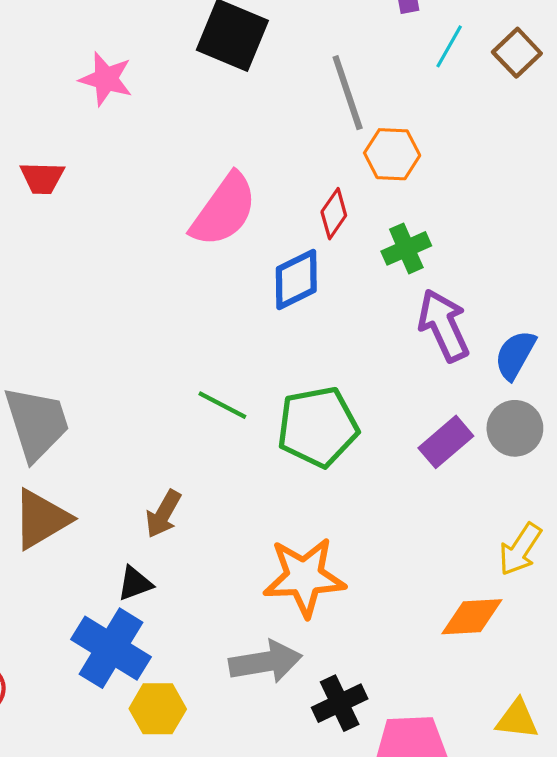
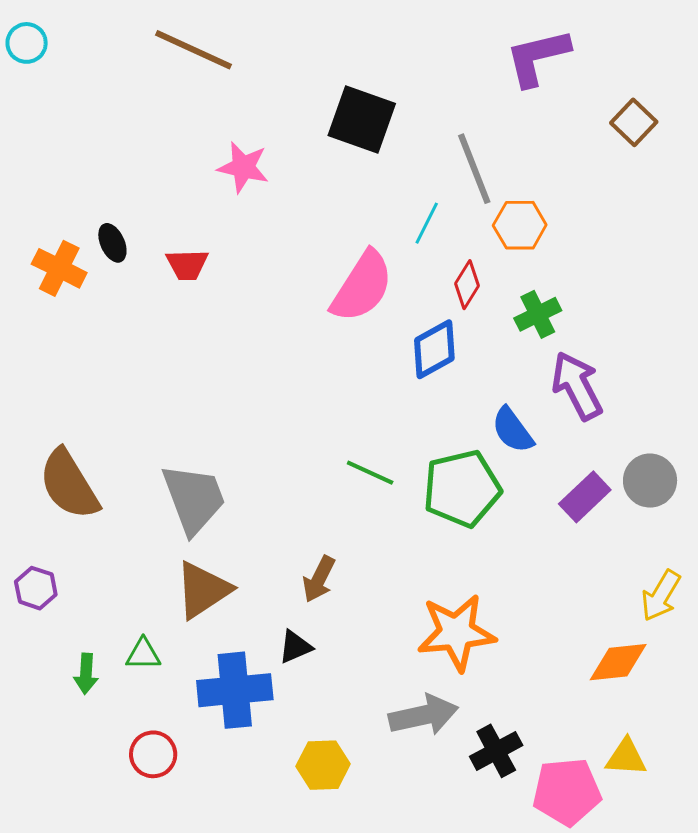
cyan line: (449, 46) -> (427, 223), moved
blue semicircle: (515, 355) -> (513, 430), moved, turned -63
blue cross: (111, 648) -> (235, 690), moved, turned -34
yellow triangle: (517, 719) -> (626, 757), moved

